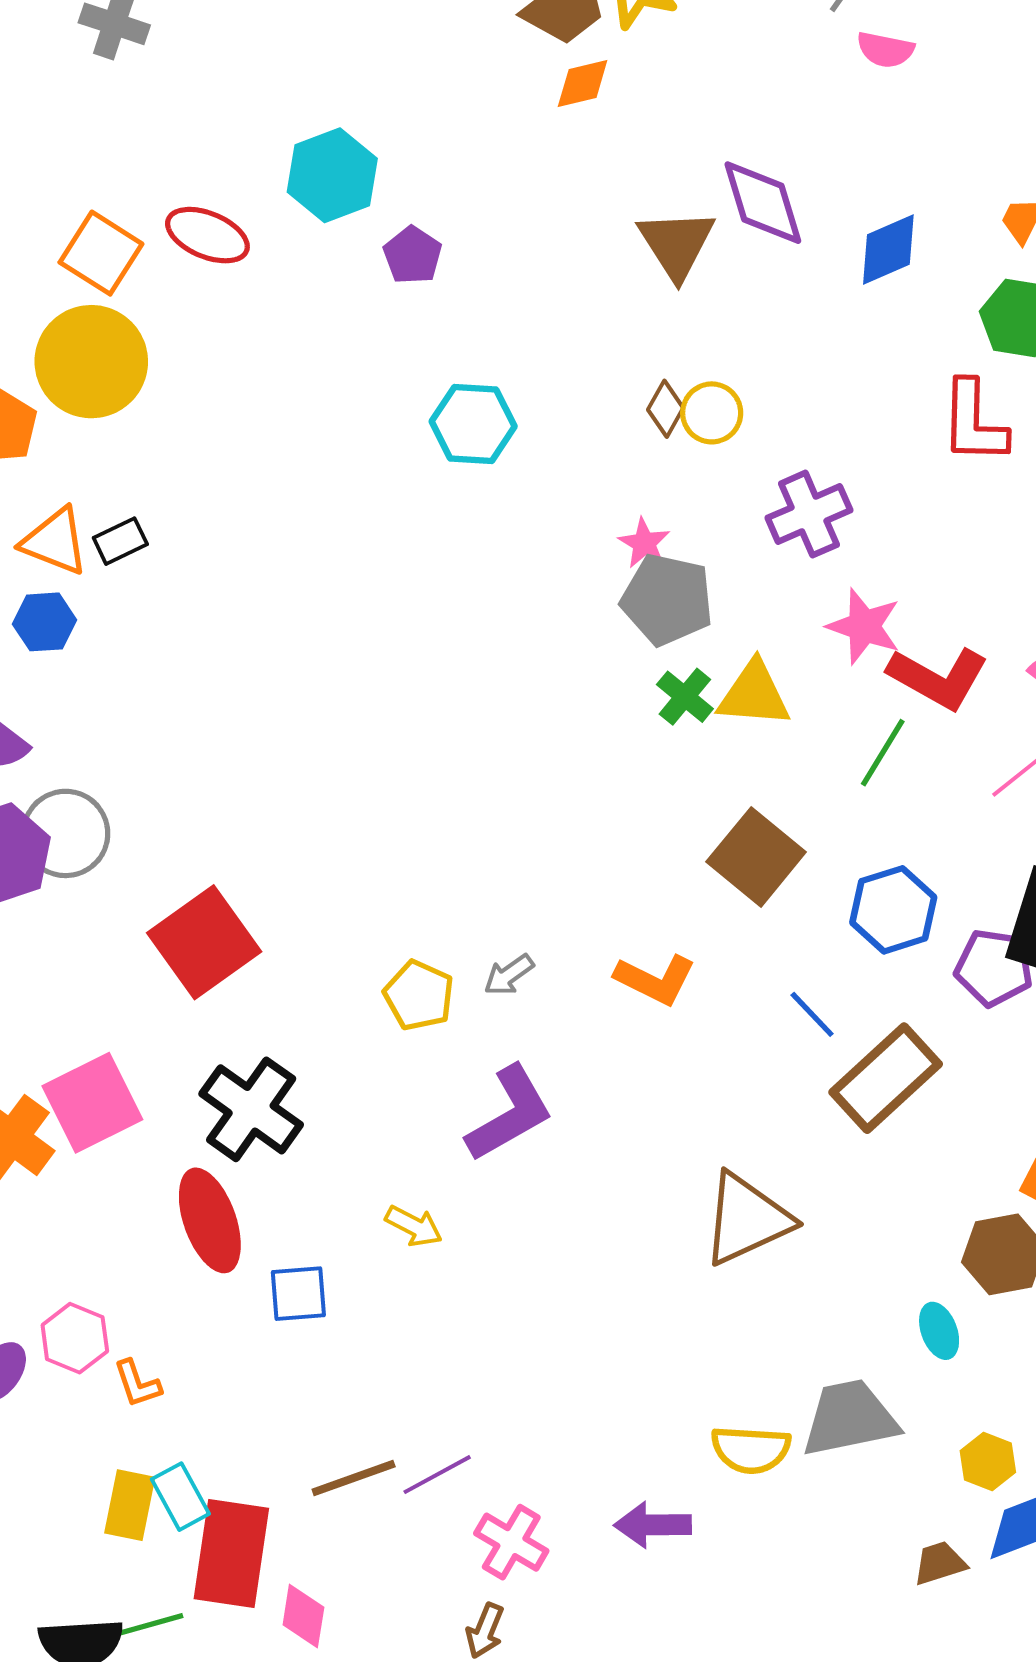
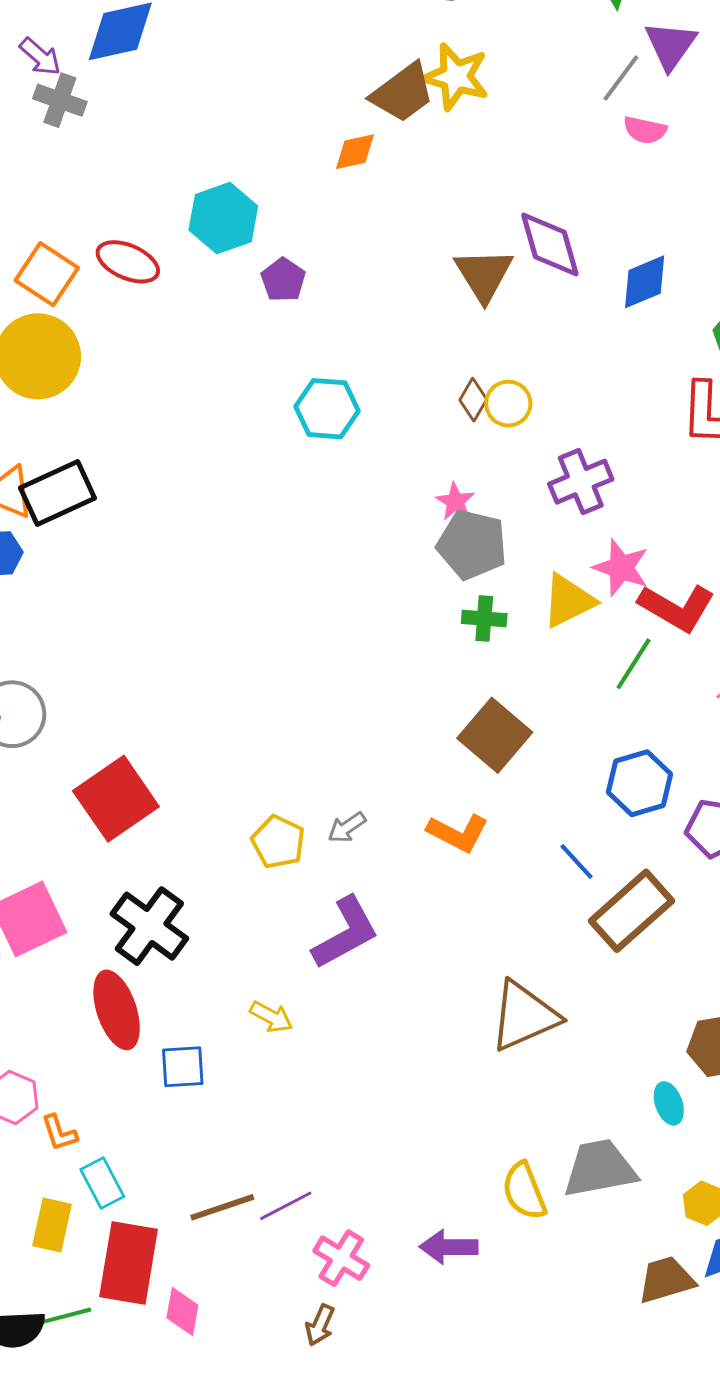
orange diamond: (583, 84) -> (355, 152), moved
black rectangle: (120, 541) -> (58, 493), size x1.8
yellow triangle: (754, 694) -> (568, 601), moved, turned -32
green cross: (685, 697) -> (484, 619), turned -36
brown square: (756, 857) -> (495, 735), moved
yellow semicircle: (751, 1450) -> (524, 1191), turned 64
cyan rectangle: (180, 1497) -> (102, 1183), moved
brown trapezoid: (940, 1563) -> (666, 1280), size x1.4

